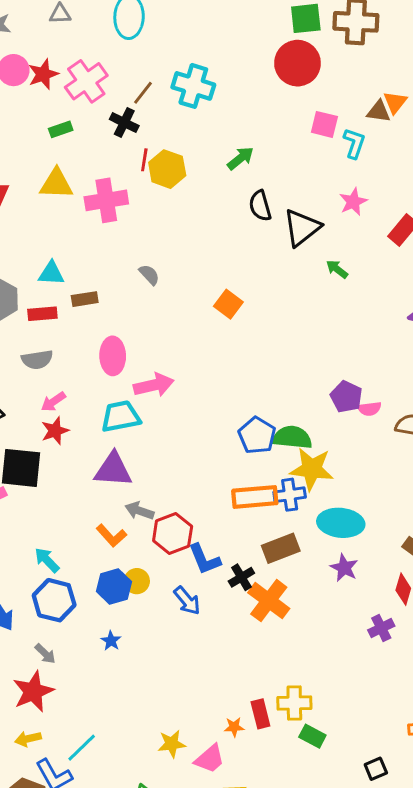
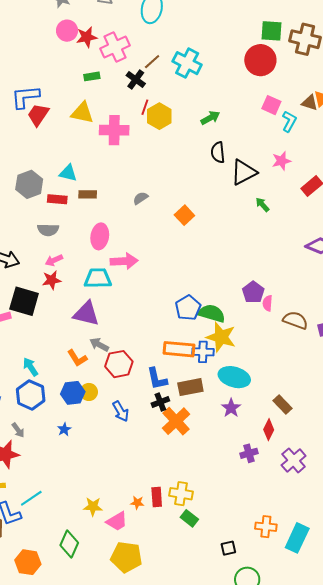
gray semicircle: (149, 275) -> (141, 198), moved, turned -91
pink semicircle: (369, 409) -> (267, 303), turned 91
blue L-shape: (204, 559) -> (157, 379), moved

